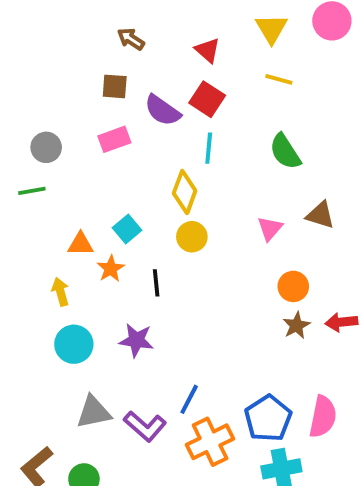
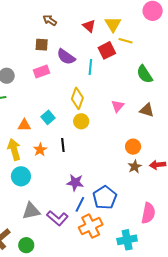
yellow triangle: (271, 29) -> (113, 24), moved
red square: (207, 99) -> (107, 50), moved, turned 30
cyan line: (209, 148) -> (90, 67), moved
green semicircle: (285, 152) -> (145, 74), moved
pink triangle: (270, 228) -> (118, 106), moved
orange star: (111, 269) -> (40, 150), moved
yellow arrow: (60, 292) -> (14, 150), size x1.5
purple star: (136, 340) -> (75, 183), moved
blue pentagon: (268, 418) -> (105, 198), moved

